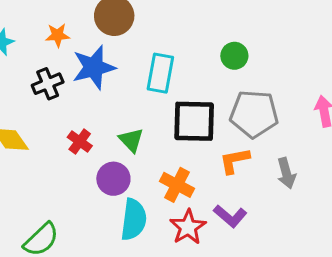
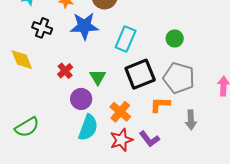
black cross: (48, 84) -> (42, 28), moved, turned 30
black square: (194, 121) -> (140, 74), turned -36

